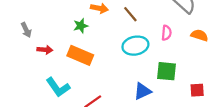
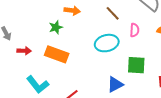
brown line: (130, 14) -> (113, 13), moved

